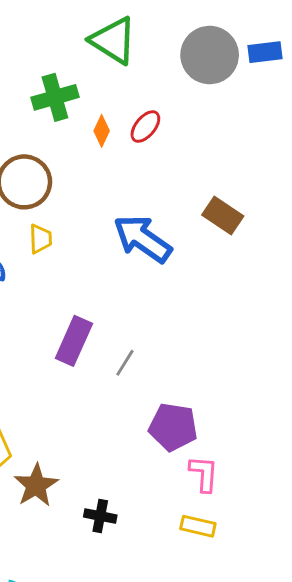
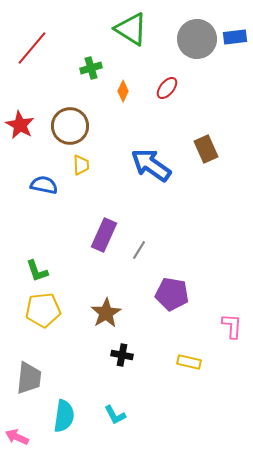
green cross: (55, 97) -> (91, 68), size x0.7
red ellipse: (145, 126) -> (167, 88), moved
brown rectangle: (223, 215) -> (206, 149), turned 32
pink L-shape: (204, 474) -> (232, 326), moved
brown star: (36, 485) -> (106, 313), moved

